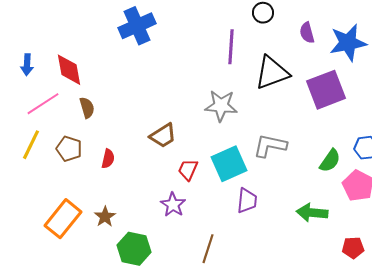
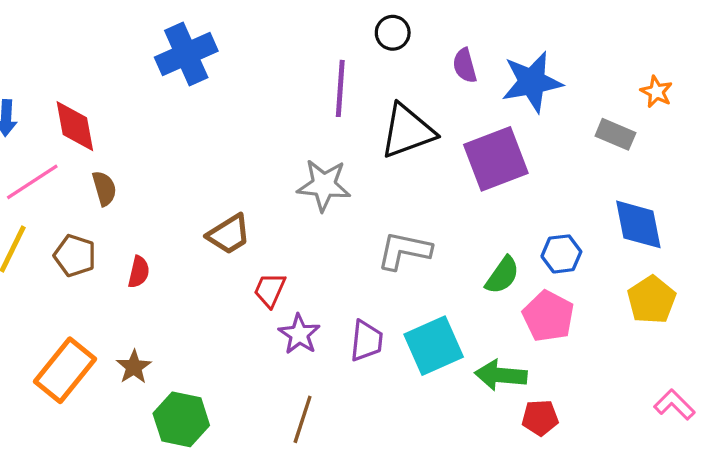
cyan square: (229, 164) -> (434, 346), moved
purple star: (173, 205) -> (299, 334), moved
green arrow: (312, 213) -> (501, 375), moved

